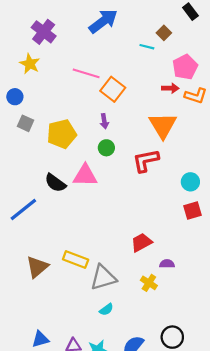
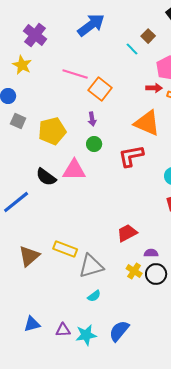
cyan line: (147, 47) -> (132, 49), turned 32
orange triangle: (163, 125) -> (147, 123), turned -36
black circle: (172, 337) -> (156, 274), moved

